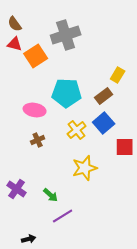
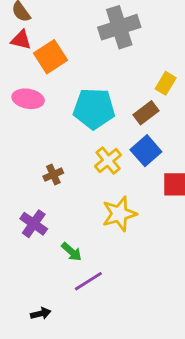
gray cross: (66, 35) -> (119, 27), moved
pink ellipse: (35, 110) -> (28, 99), moved
purple cross: (17, 189) -> (34, 224), moved

